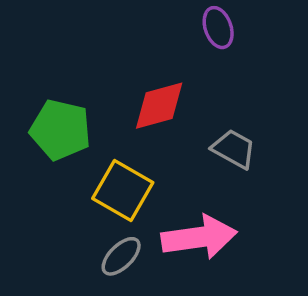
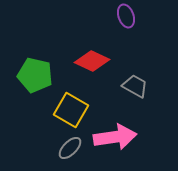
red diamond: (159, 106) -> (92, 61), turned 40

